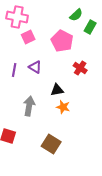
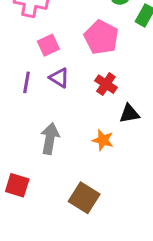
pink square: (28, 37) -> (48, 45), moved
red cross: (80, 68) -> (106, 84), moved
black triangle: (57, 90) -> (129, 114), moved

